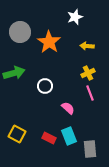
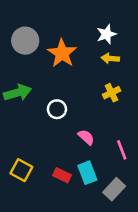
white star: (75, 17) -> (106, 34), moved
pink line: (90, 93) -> (122, 150), moved
gray rectangle: (90, 149) -> (114, 189), turned 48

